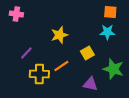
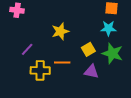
orange line: (61, 66) -> (62, 62), turned 35
green star: (113, 69) -> (112, 53), moved
purple triangle: (90, 84) -> (91, 71), moved

